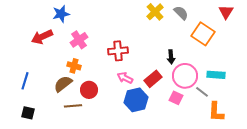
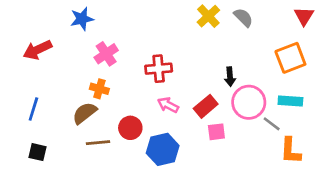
orange square: (203, 34) -> (290, 58), moved, turned 35
red arrow: (42, 37) -> (37, 50), moved
red circle: (89, 90) -> (130, 128), moved
pink square: (176, 98) -> (216, 132), moved, turned -32
blue hexagon: (136, 100) -> (163, 149), moved

